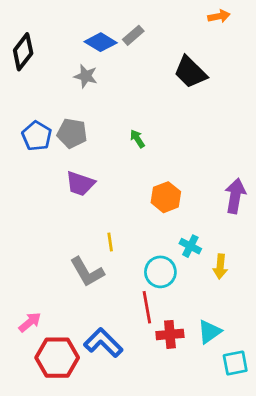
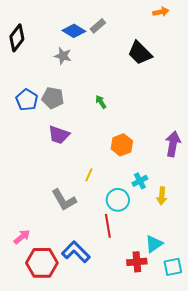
yellow line: (110, 242) -> (89, 175), moved, turned 32
cyan cross: (190, 246) -> (140, 181), turned 35
red cross: (170, 334) -> (137, 262), moved

